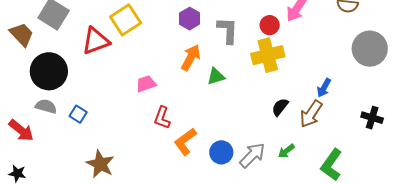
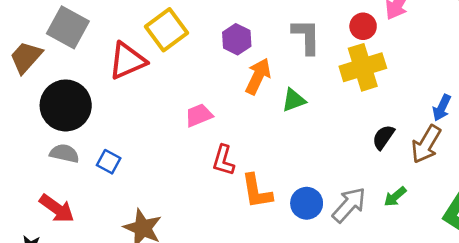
purple hexagon: (190, 19) -> (237, 39), moved
brown trapezoid: (22, 34) -> (26, 57), turned -92
red arrow: (21, 130) -> (57, 209), moved
orange L-shape: (185, 142) -> (257, 191), turned -60

